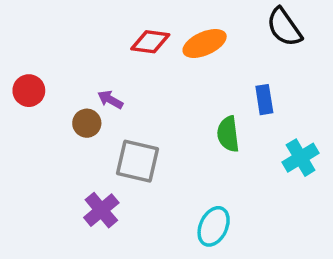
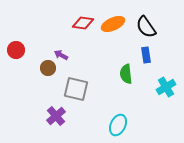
black semicircle: (284, 27) -> (146, 27), moved

